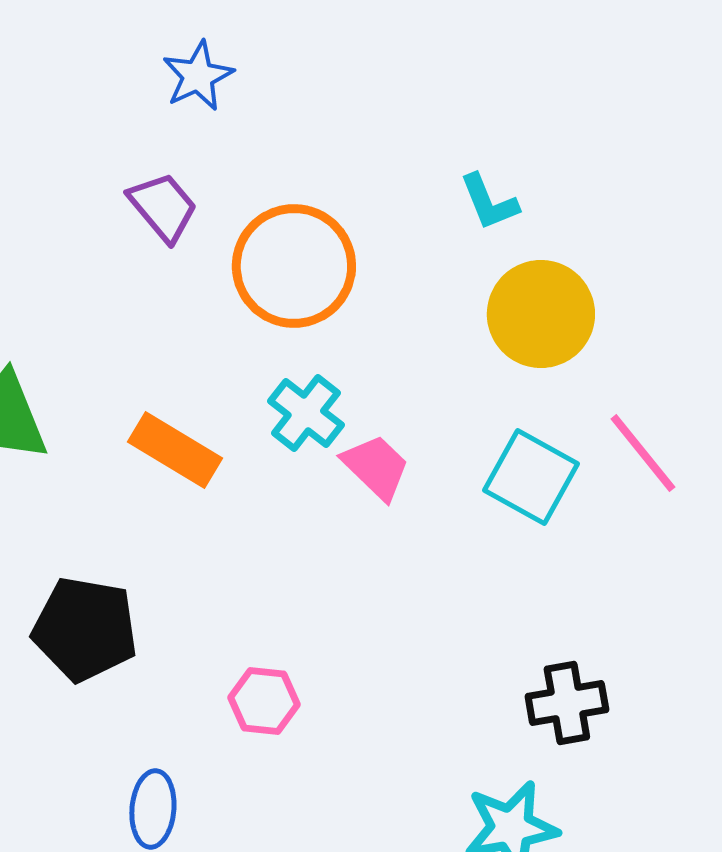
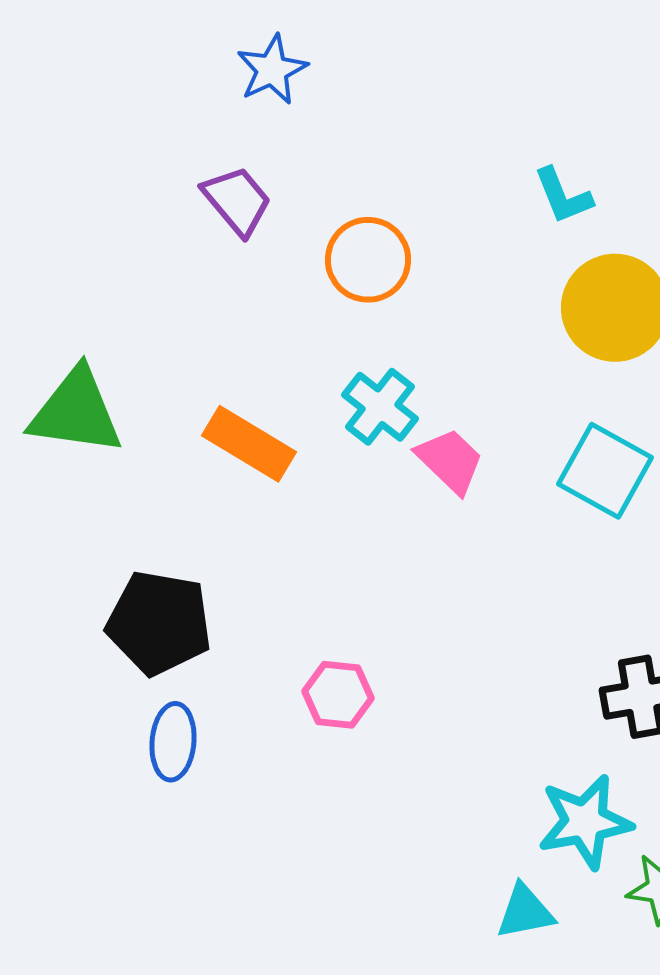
orange circle: (294, 266) -> (368, 260), size x0.7
blue ellipse: (153, 809) -> (173, 742), moved

